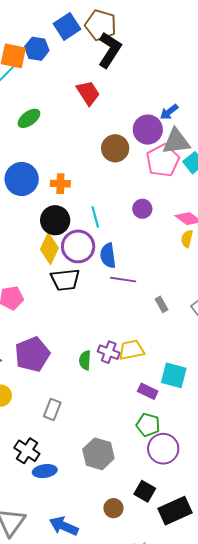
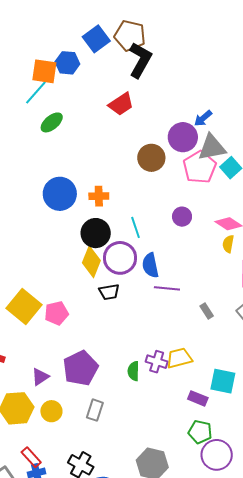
red trapezoid: (88, 93) -> (121, 104), turned 92
green ellipse: (29, 118) -> (52, 122), moved
black trapezoid: (65, 280) -> (109, 292), size x0.7
gray rectangle: (52, 409) -> (95, 410), moved

